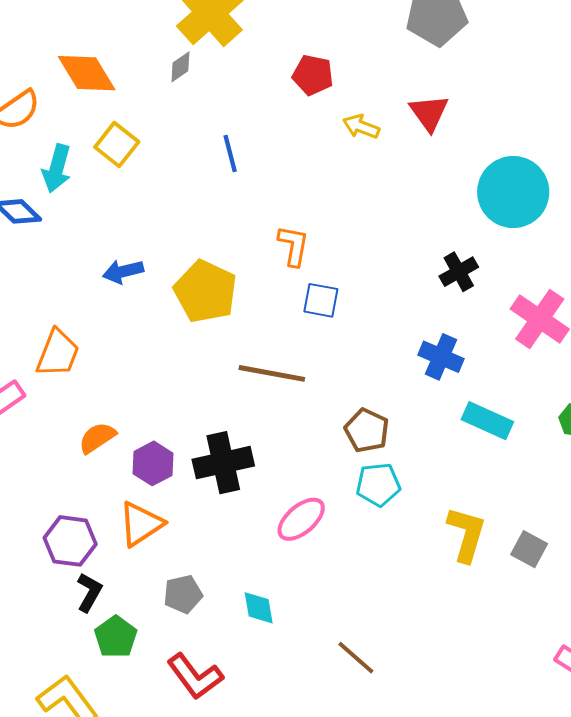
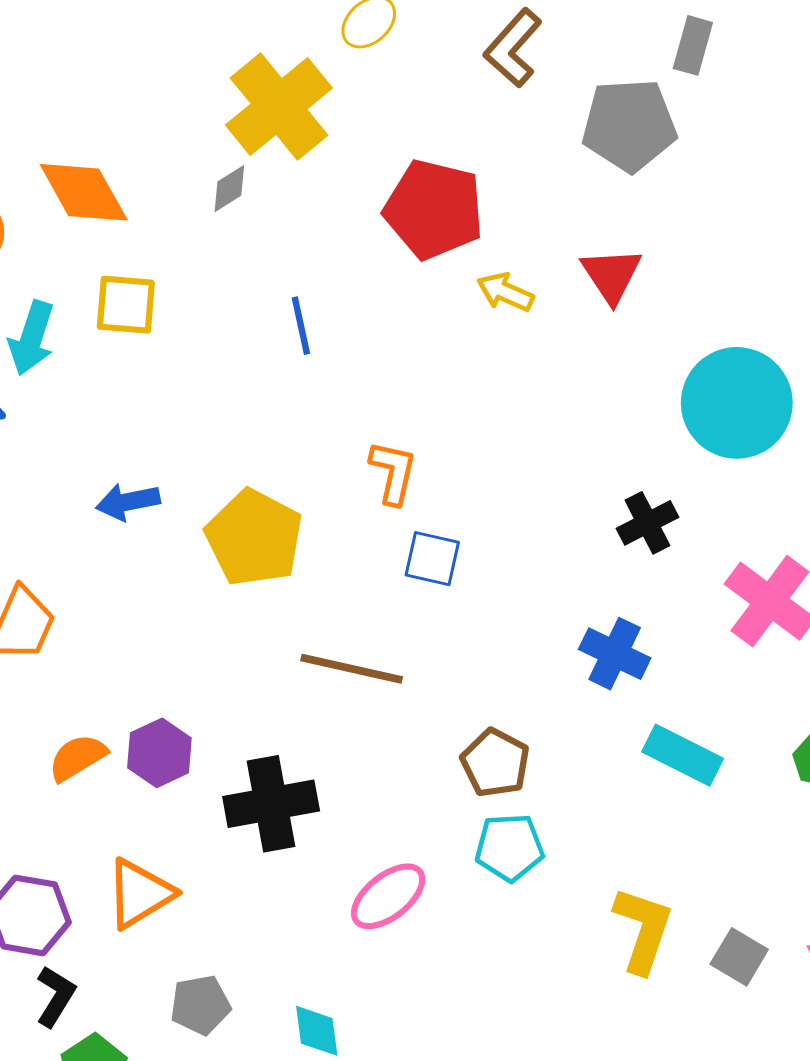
red pentagon: (313, 75) -> (434, 209), size x1.6
yellow square: (117, 144) -> (126, 305), turned -36
purple hexagon: (153, 463) -> (159, 753), moved

